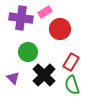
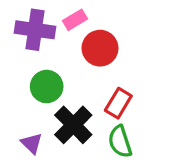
purple triangle: (13, 78) -> (32, 143), moved

